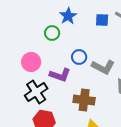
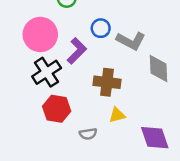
pink circle: (31, 62) -> (40, 34), size x1.4
purple L-shape: (60, 75) -> (77, 51), turned -65

